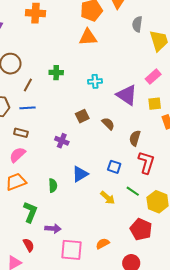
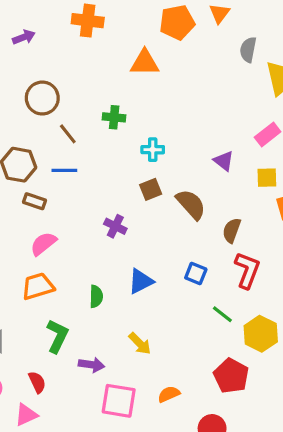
orange triangle: (88, 37) -> (145, 63), moved
cyan cross: (95, 81) -> (153, 150), moved
brown line: (28, 85) -> (68, 134), turned -72
purple triangle: (127, 95) -> (224, 161), size x0.6
brown semicircle: (108, 124) -> (191, 204), size x1.5
brown rectangle: (21, 133) -> (34, 201), moved
yellow arrow: (108, 198) -> (140, 344), moved
red semicircle: (29, 245) -> (37, 382), moved

